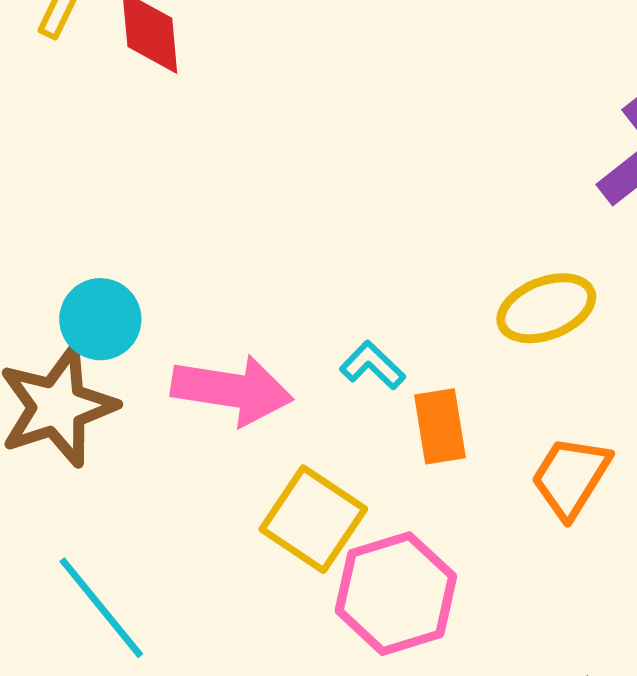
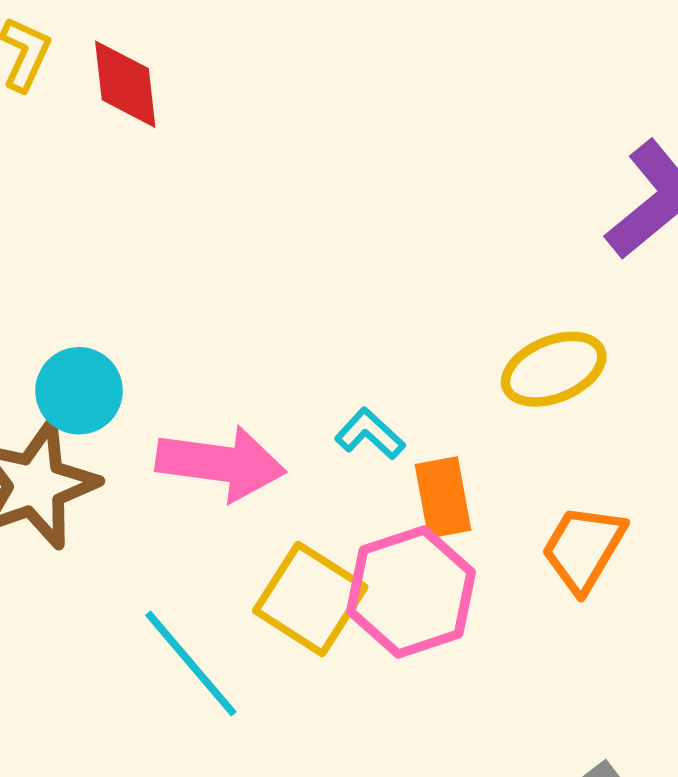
pink hexagon: (396, 594) -> (411, 592), moved
cyan line: (101, 608) -> (191, 664), moved

